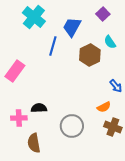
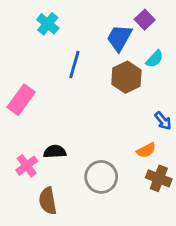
cyan cross: (34, 17) -> (48, 24), size x0.7
blue trapezoid: (72, 27) -> (119, 38), moved
cyan semicircle: (110, 42) -> (155, 59), turned -104
pink cross: (19, 118) -> (27, 166), turned -35

